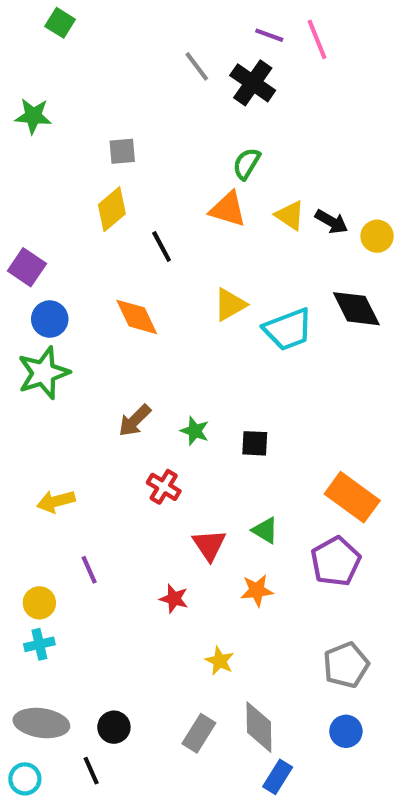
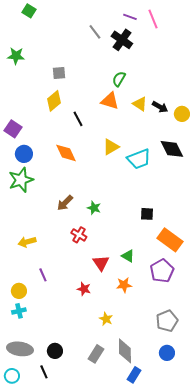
black square: (255, 443) -> (147, 214), moved

